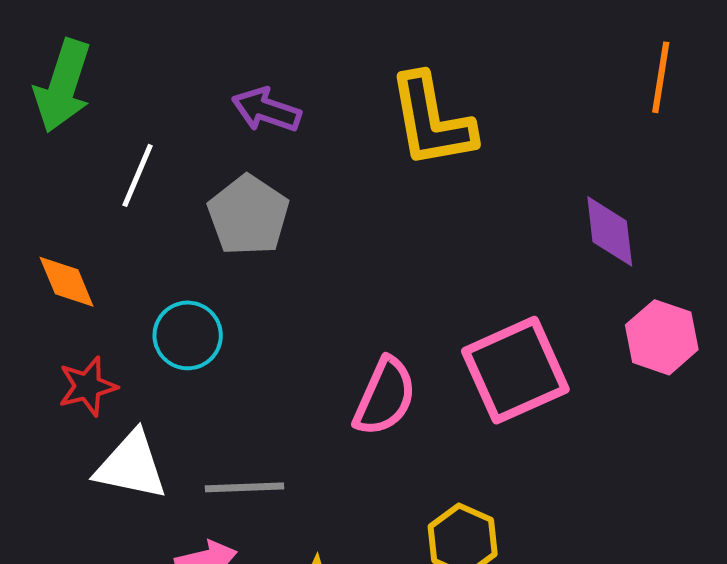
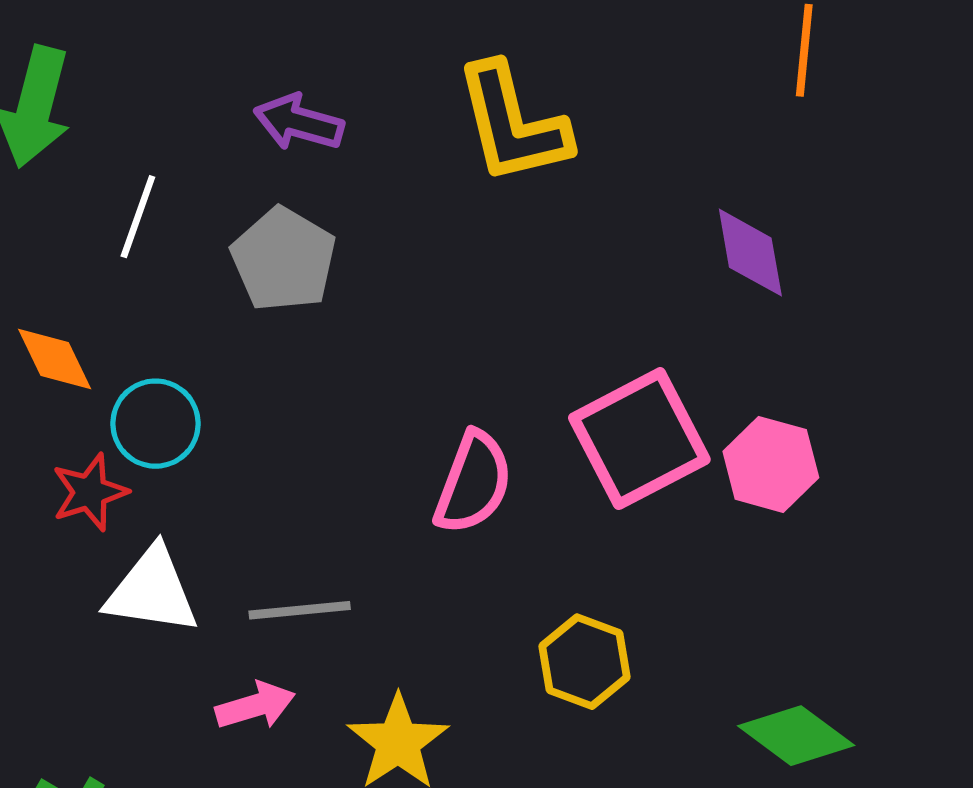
cyan circle: (188, 335) -> (155, 424), moved
pink hexagon: (662, 337) -> (771, 464), moved

